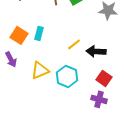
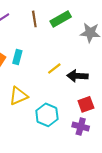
cyan hexagon: (67, 76) -> (47, 115), moved
red square: (104, 78) -> (86, 104), turned 35

